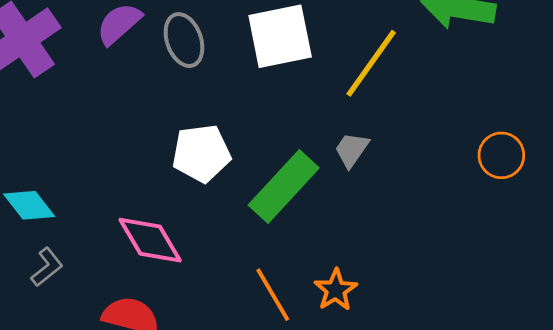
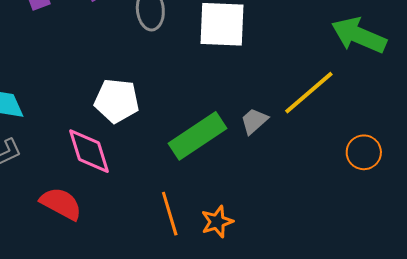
yellow line: (371, 63) -> (309, 93), moved
white pentagon: (201, 153) -> (117, 101), moved

